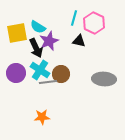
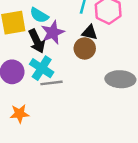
brown circle: (61, 74) -> (85, 48), moved
orange star: (42, 117) -> (19, 114), moved

